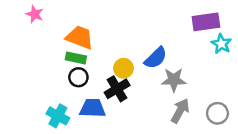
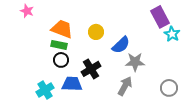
purple rectangle: (206, 22) -> (160, 17), turned 70
yellow circle: (124, 68) -> (96, 32), moved
gray arrow: (180, 111) -> (125, 86), moved
cyan cross: (58, 116) -> (45, 90), turned 30

